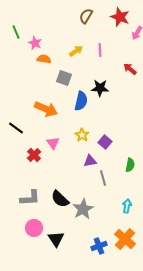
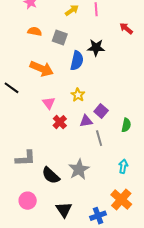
orange semicircle: (44, 59) -> (35, 31), moved
purple square: (105, 142) -> (101, 111), moved
red cross: (34, 155) -> (60, 122), moved
black semicircle: (60, 199) -> (51, 175), moved
pink circle: (34, 228) -> (28, 201), moved
black triangle: (56, 239) -> (64, 210), moved
blue cross: (99, 246) -> (98, 216), moved

